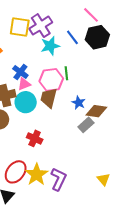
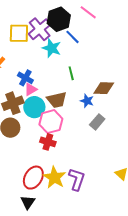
black hexagon: (97, 37) -> (59, 19), moved
cyan star: (50, 46) -> (52, 48), turned -30
pink hexagon: (51, 80) -> (51, 122), moved
brown trapezoid: (49, 98) -> (57, 100), turned -110
brown diamond: (96, 111) -> (104, 88), moved

